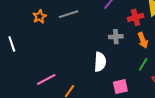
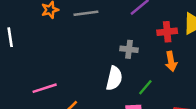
gray cross: (116, 37) -> (129, 49), moved
green line: (143, 64) -> (145, 87), moved

